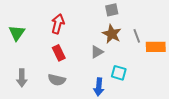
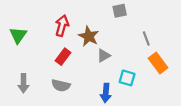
brown star: (112, 34) -> (89, 36), moved
orange rectangle: (156, 47) -> (158, 63), moved, turned 54
red rectangle: (59, 53) -> (63, 57), turned 63

